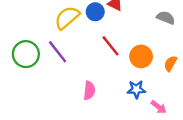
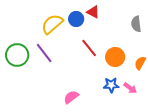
gray semicircle: (166, 18) -> (136, 24), turned -119
pink semicircle: (89, 91) -> (71, 97), moved, turned -133
pink arrow: (159, 107) -> (130, 88), moved

